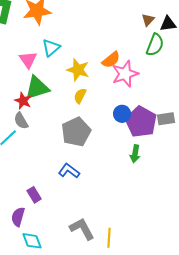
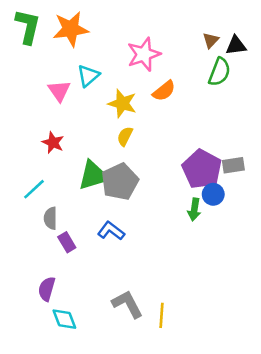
pink star: (125, 74) -> (144, 54), moved
green triangle: (37, 88) -> (93, 175), moved
blue circle: (122, 114) -> (213, 194), moved
gray semicircle: (21, 121) -> (50, 218), moved, turned 30
purple rectangle: (34, 195) -> (67, 242), moved

